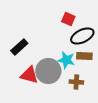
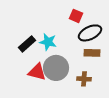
cyan star: (66, 60) -> (48, 42), moved

